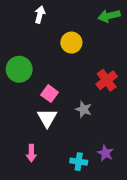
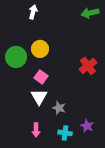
yellow circle: (71, 43) -> (40, 49), moved
gray star: (84, 109) -> (59, 108), moved
pink arrow: (31, 153) -> (36, 130), moved

